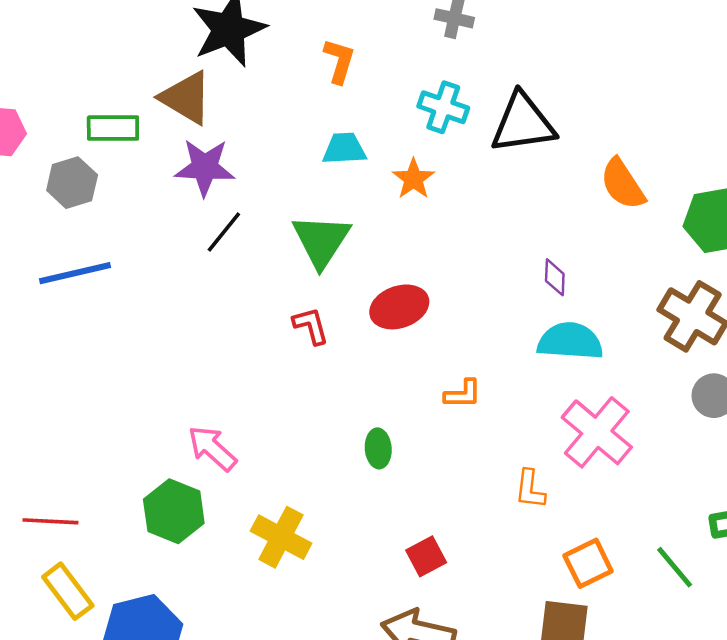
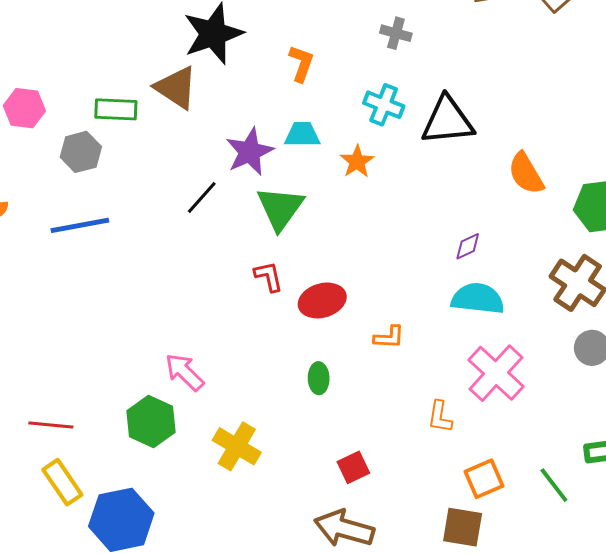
purple star: (205, 167) -> (250, 152), moved, turned -30
purple diamond: (555, 277) -> (468, 246), turned 60
red ellipse: (399, 307) -> (322, 300), moved

